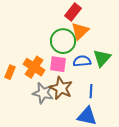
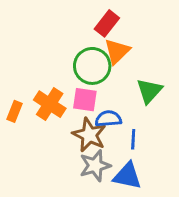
blue semicircle: (82, 61) -> (108, 119), moved
gray star: (43, 93) -> (95, 166), moved, turned -30

